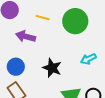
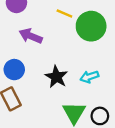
yellow line: (43, 18) -> (64, 13), moved
cyan arrow: (88, 59) -> (89, 77), moved

